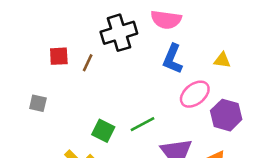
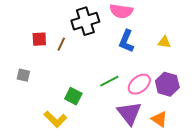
pink ellipse: (195, 94) -> (139, 84), moved
green line: (142, 124) -> (109, 81), moved

